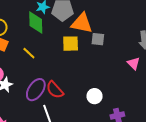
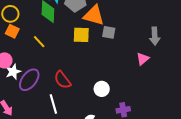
pink triangle: (134, 63) -> (143, 59), turned 32
purple ellipse: (36, 90) -> (29, 80), moved

